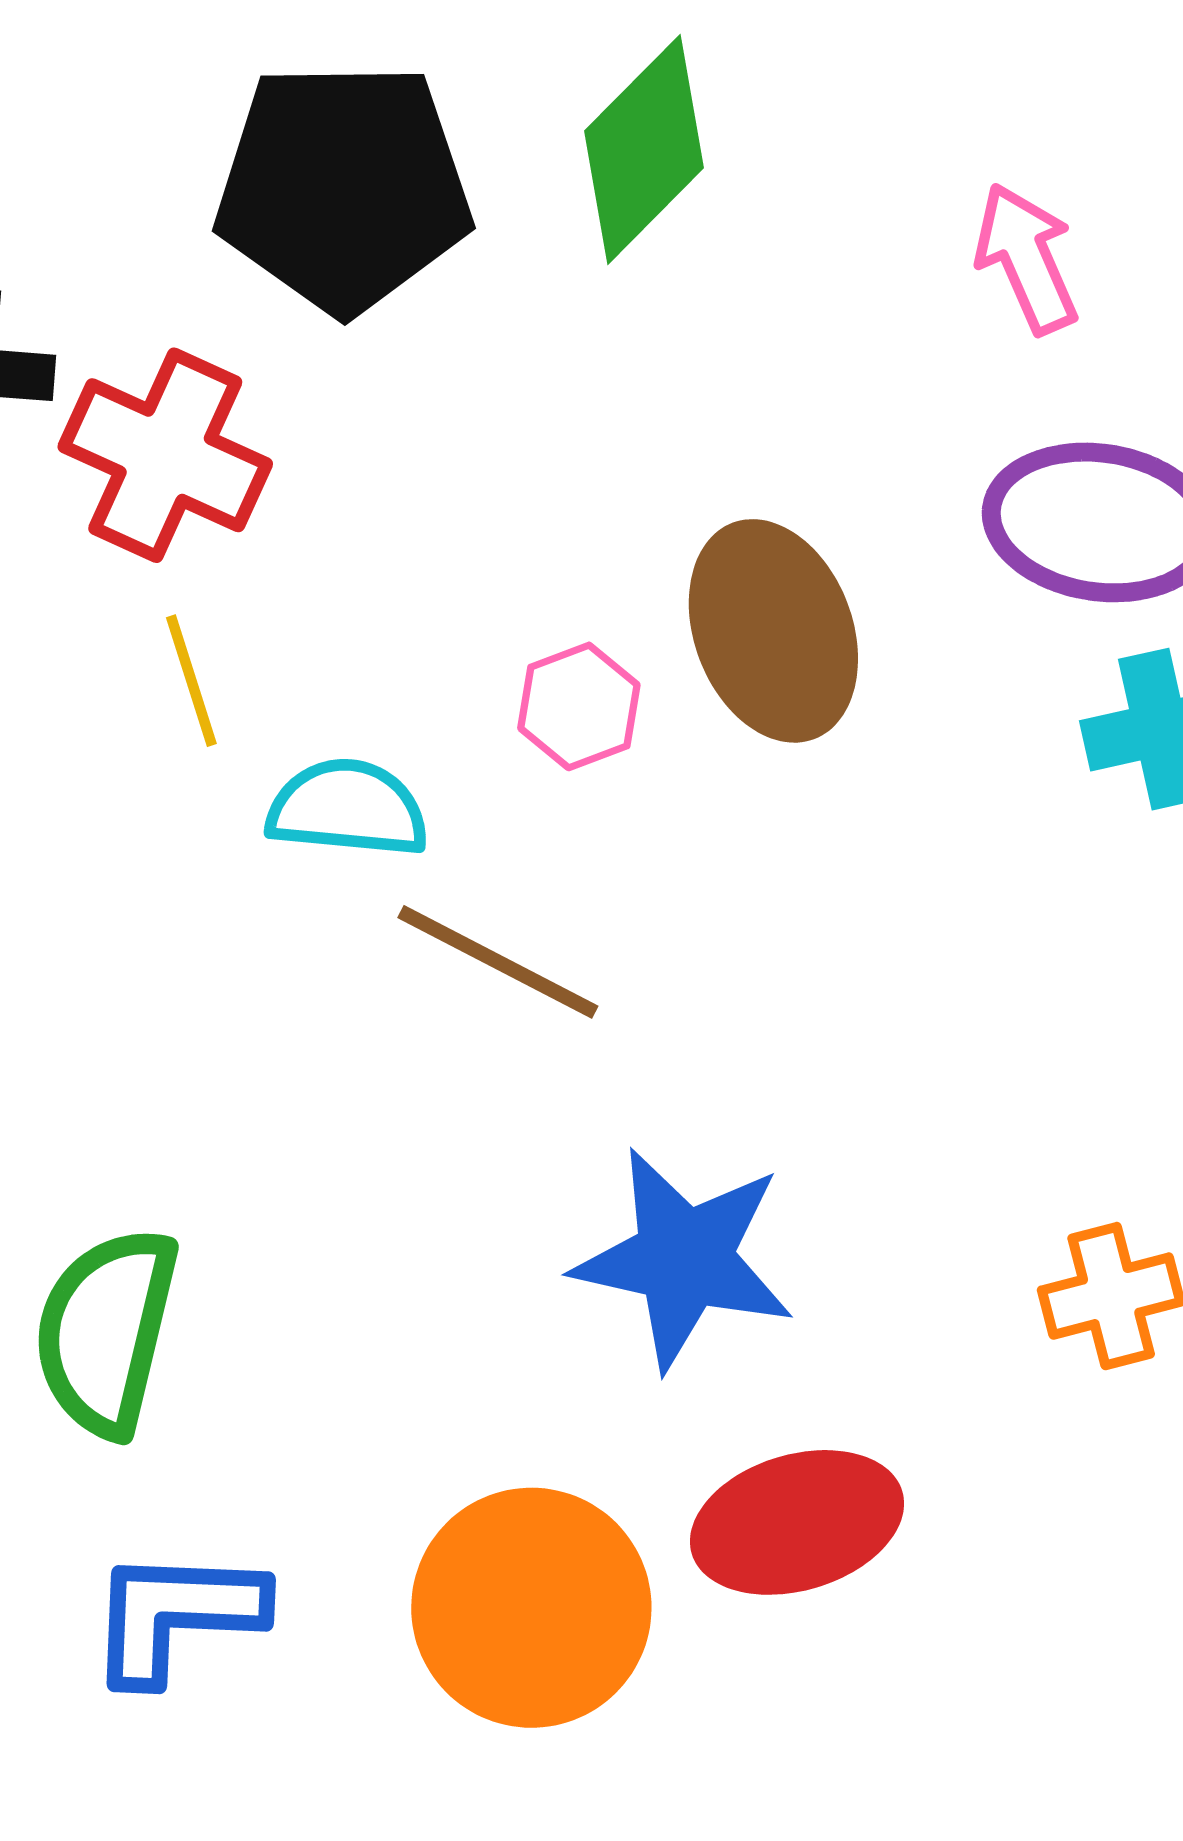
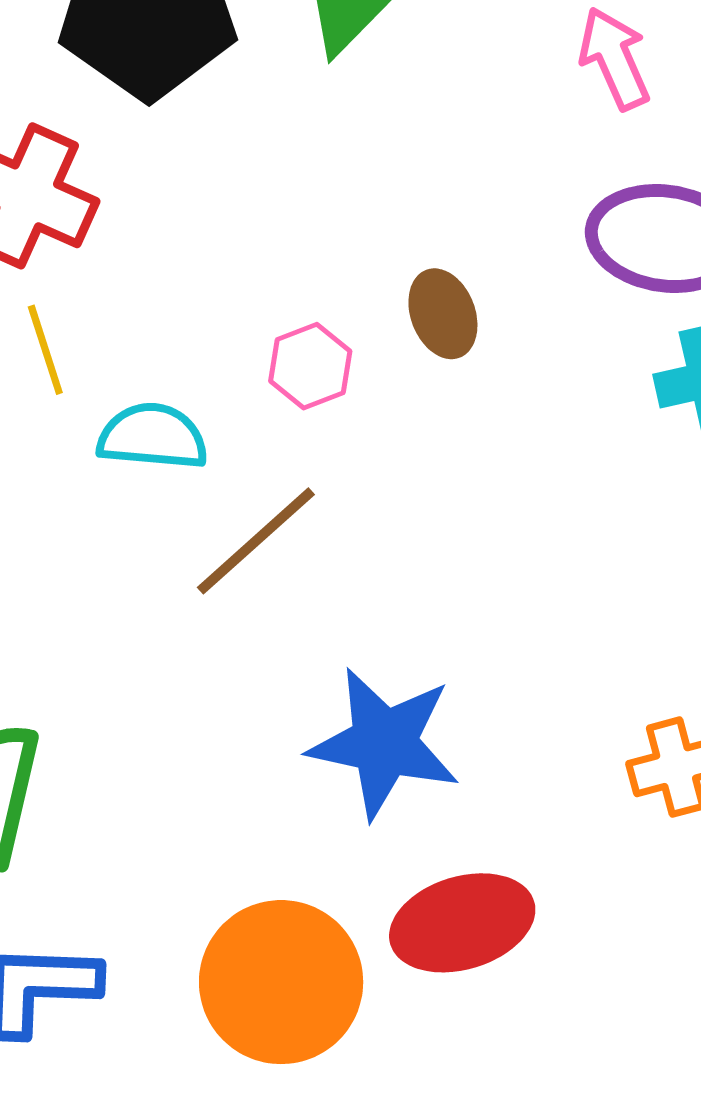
brown ellipse: (773, 631) -> (443, 314), size x0.6
brown line: (498, 962) -> (256, 541), turned -69

